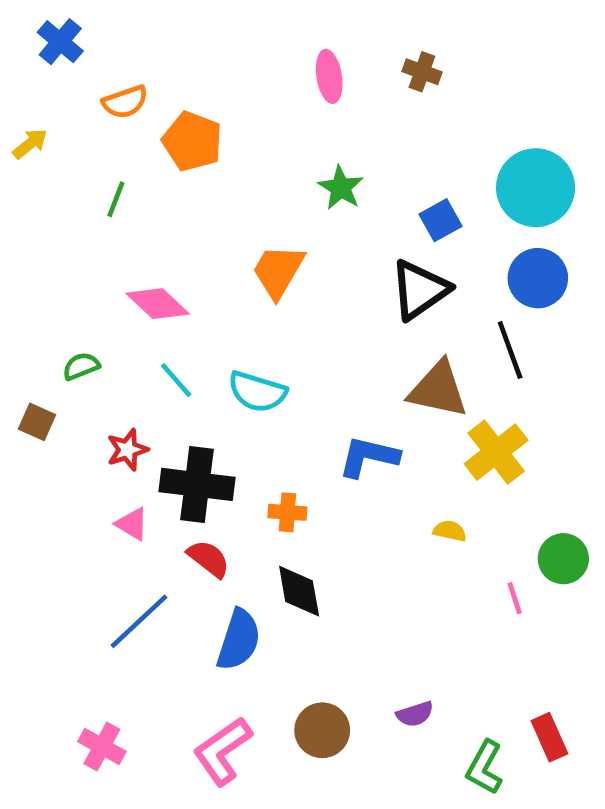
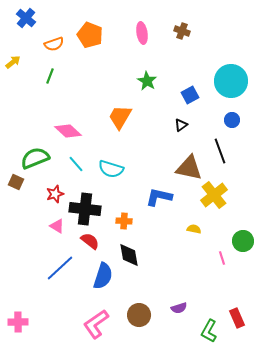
orange pentagon: (192, 141) -> (90, 35), moved
green line: (116, 199) -> (50, 76), moved
blue circle: (538, 278) -> (232, 120), size x0.6
black triangle: (420, 290) -> (181, 125), size x0.5
green semicircle: (81, 366) -> (35, 158), size x1.8
pink cross: (102, 747) -> (18, 322), moved, turned -30

